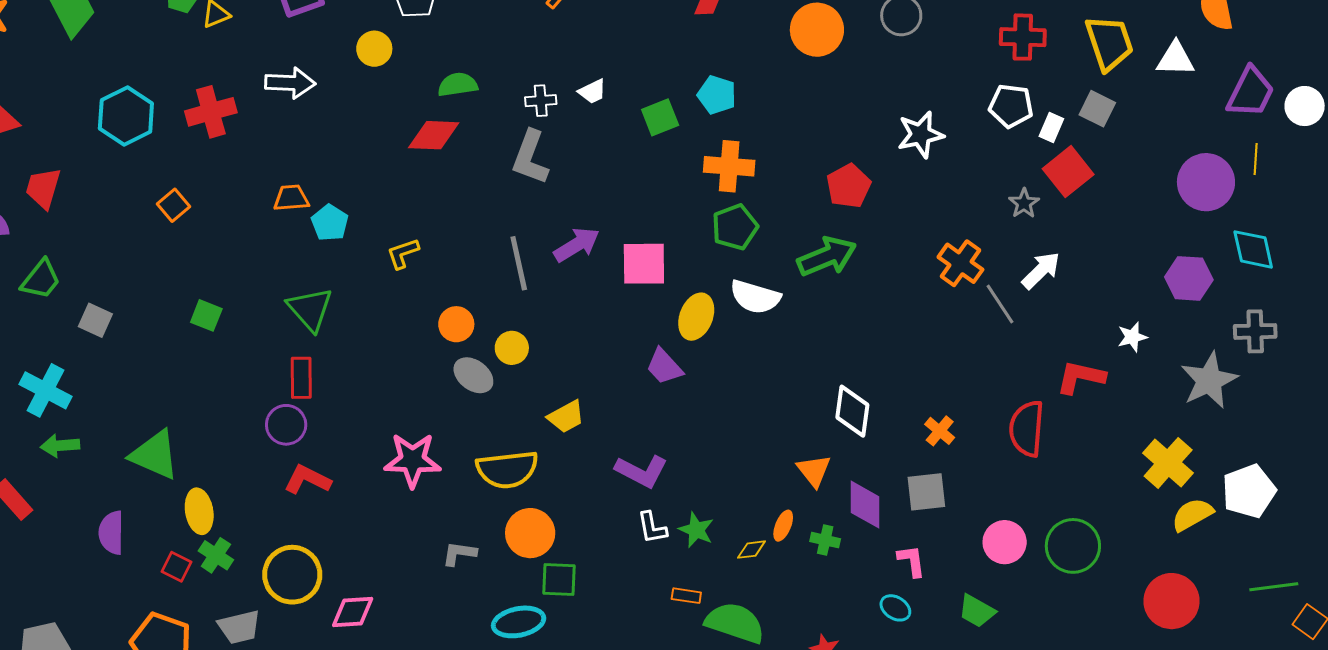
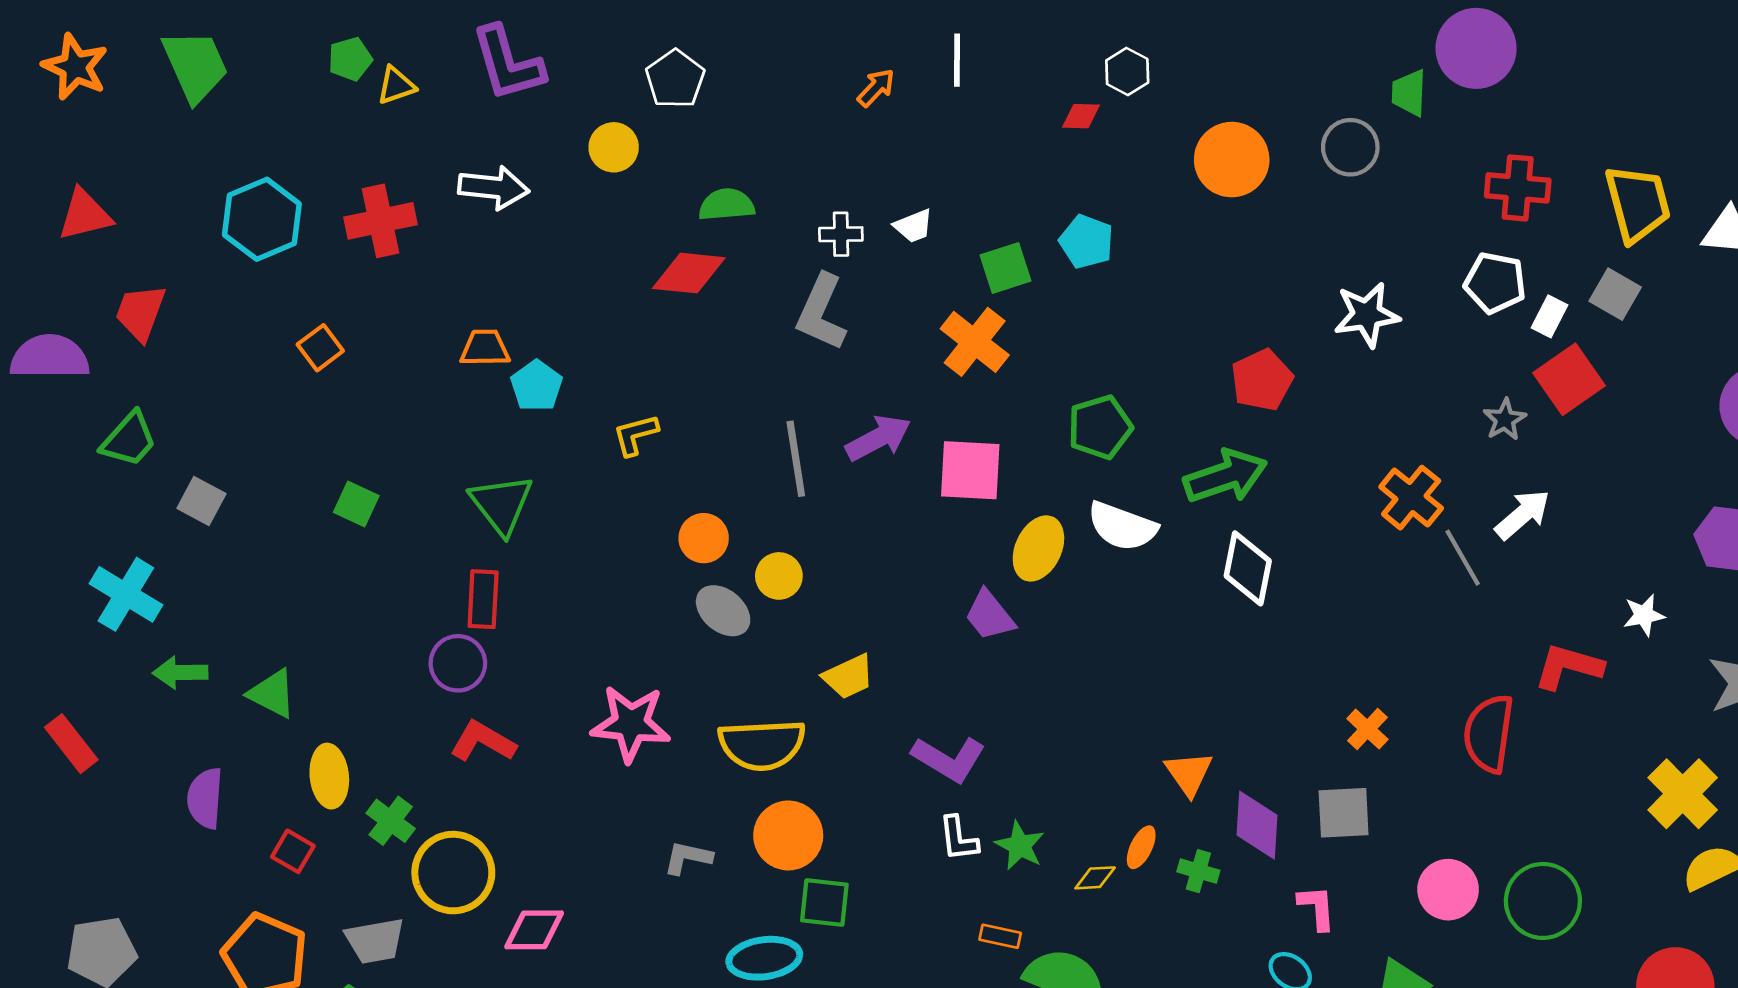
orange cross: (729, 166) -> (975, 342), moved, turned 30
white diamond: (852, 411) -> (1248, 568), moved
green arrow: (60, 446) -> (180, 673), moved
green triangle: (155, 455) -> (272, 694), size x0.7
green cross: (216, 555) -> (391, 821), moved

